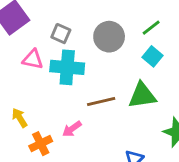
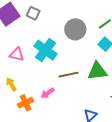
gray square: (61, 34) -> (33, 13), moved
pink triangle: (33, 59) -> (17, 54), moved
cyan cross: (67, 67) -> (46, 50), turned 30

